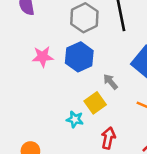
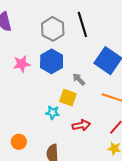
yellow square: (95, 103) -> (68, 98), turned -30
red arrow: (108, 138) -> (81, 125), turned 72

